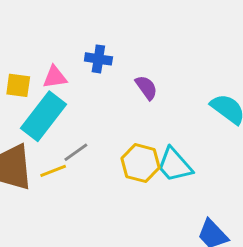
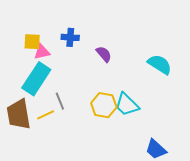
yellow square: (18, 85) -> (32, 42), moved
gray line: (76, 152) -> (60, 101), turned -72

